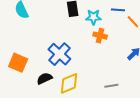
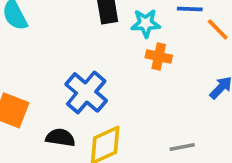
black semicircle: (44, 78) -> (60, 138), turned 35

